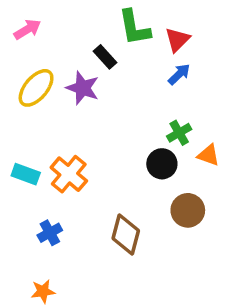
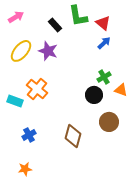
red triangle: (177, 40) -> (103, 23), turned -35
black rectangle: (105, 57) -> (55, 25), moved
orange cross: (69, 174) -> (37, 89), moved

